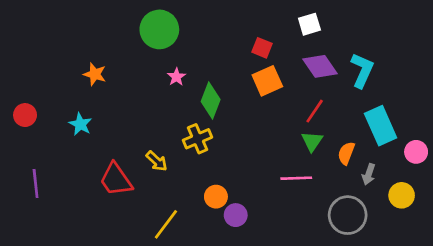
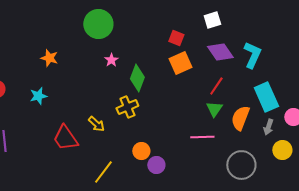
cyan star: (80, 124) -> (38, 96), turned 30
orange semicircle: (346, 153) -> (240, 118), size x1.4
gray arrow: (369, 174) -> (268, 127), moved

